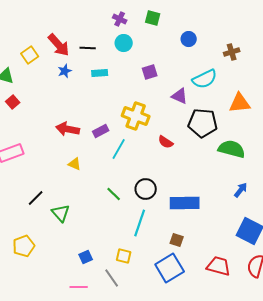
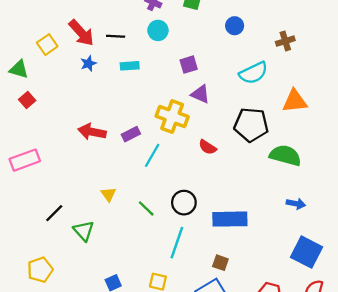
purple triangle: (180, 96) -> (200, 94), moved
yellow triangle: (75, 164) -> (108, 194), moved, turned 32
blue arrow: (241, 190) -> (296, 204), turned 63

